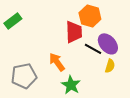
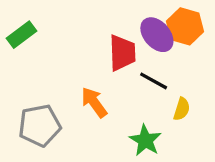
orange hexagon: (90, 16) -> (185, 26), moved
purple ellipse: (108, 44) -> (157, 35), moved
green star: (71, 85) -> (145, 140), moved

